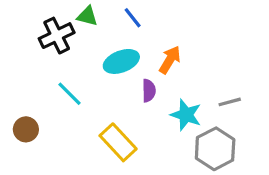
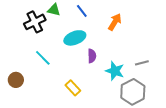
orange arrow: (170, 60) -> (115, 22), moved
yellow rectangle: (118, 142) -> (73, 88), size x0.7

